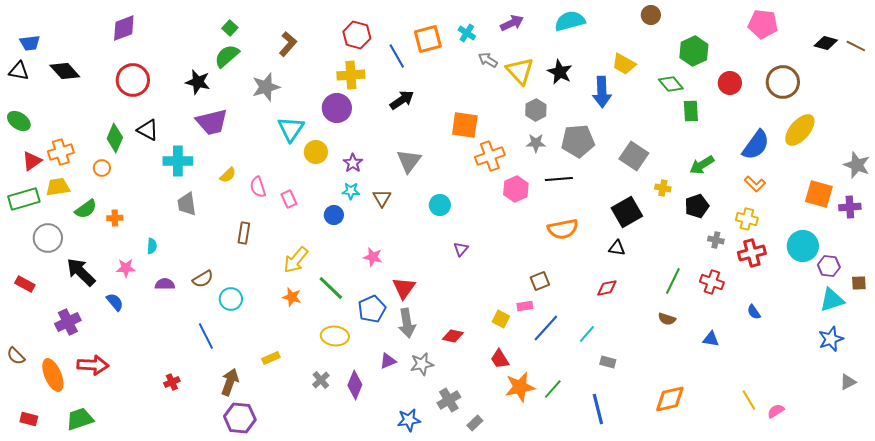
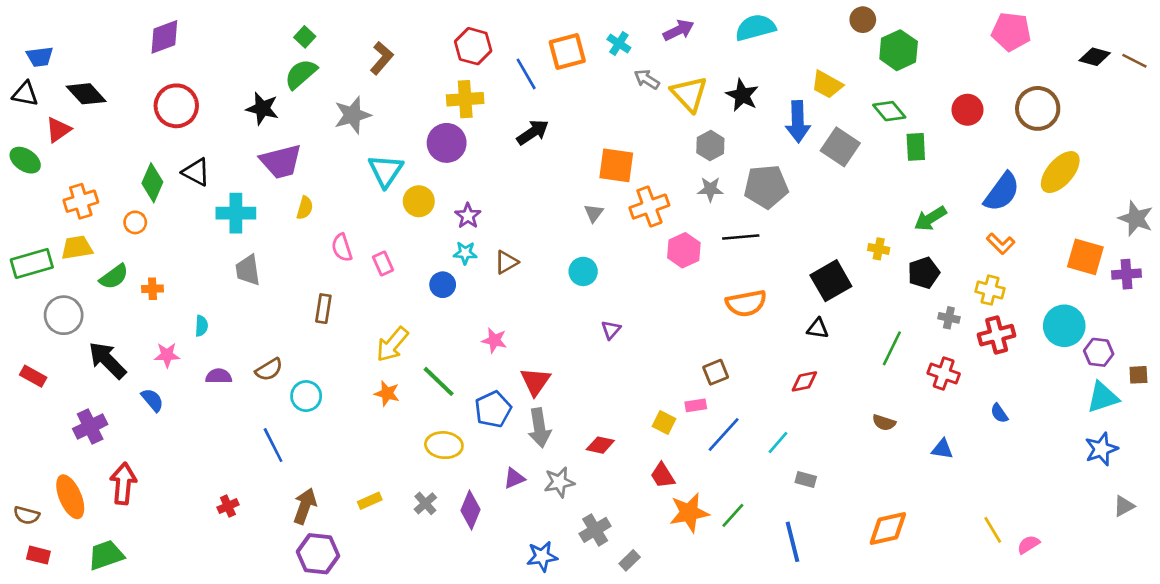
green hexagon: (694, 51) -> (899, 50), moved
gray square: (634, 156) -> (840, 147), moved
red triangle: (32, 161) -> (58, 130), moved
gray triangle: (409, 161) -> (594, 213), moved, size x0.6
yellow semicircle: (228, 175) -> (305, 208), moved, turned -30
brown triangle: (382, 198) -> (506, 262), turned 30
green line: (673, 281) -> (892, 348), moved
brown semicircle: (16, 356) -> (27, 515), moved, turned -30
yellow rectangle: (271, 358) -> (370, 501), moved
red arrow: (93, 365) -> (123, 484), turned -88

